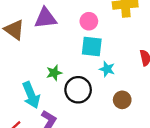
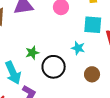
cyan square: (92, 46) -> (93, 25), moved

